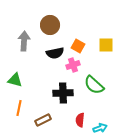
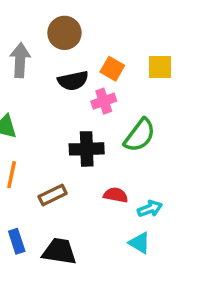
green semicircle: (94, 85) -> (140, 135), turned -95
red semicircle: (80, 120) -> (116, 195), turned 96

